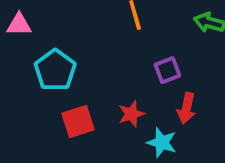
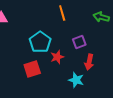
cyan pentagon: (55, 70) -> (40, 42), moved
red star: (131, 114) -> (57, 57), moved

